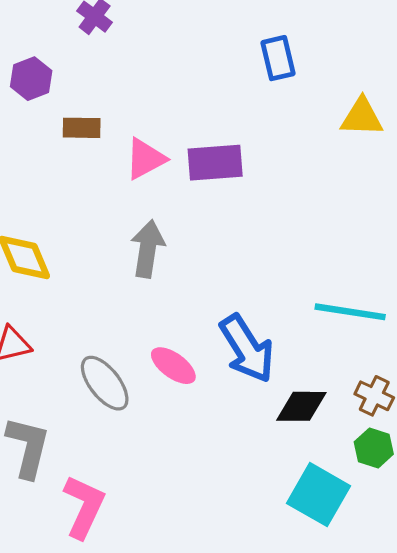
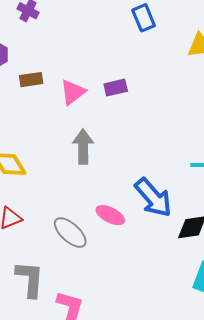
purple rectangle: (215, 163) -> (116, 88), size x0.7

